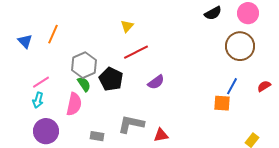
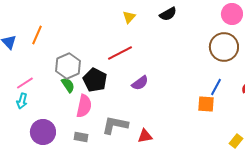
black semicircle: (213, 13) -> (168, 14), moved
yellow triangle: (127, 26) -> (129, 17), moved
pink semicircle: (74, 104) -> (84, 106), moved
purple circle: (46, 131) -> (43, 132), moved

